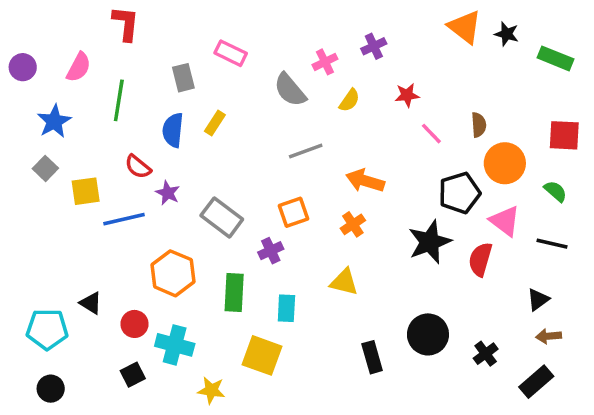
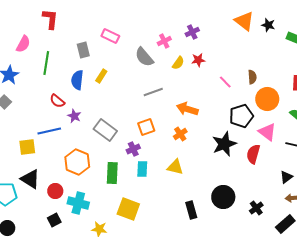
red star: (407, 95) -> (198, 60), moved
yellow square: (86, 191) -> (27, 147), moved
black triangle: (91, 303) -> (30, 179), size x1.5
cyan rectangle: (286, 308) -> (142, 169), moved

